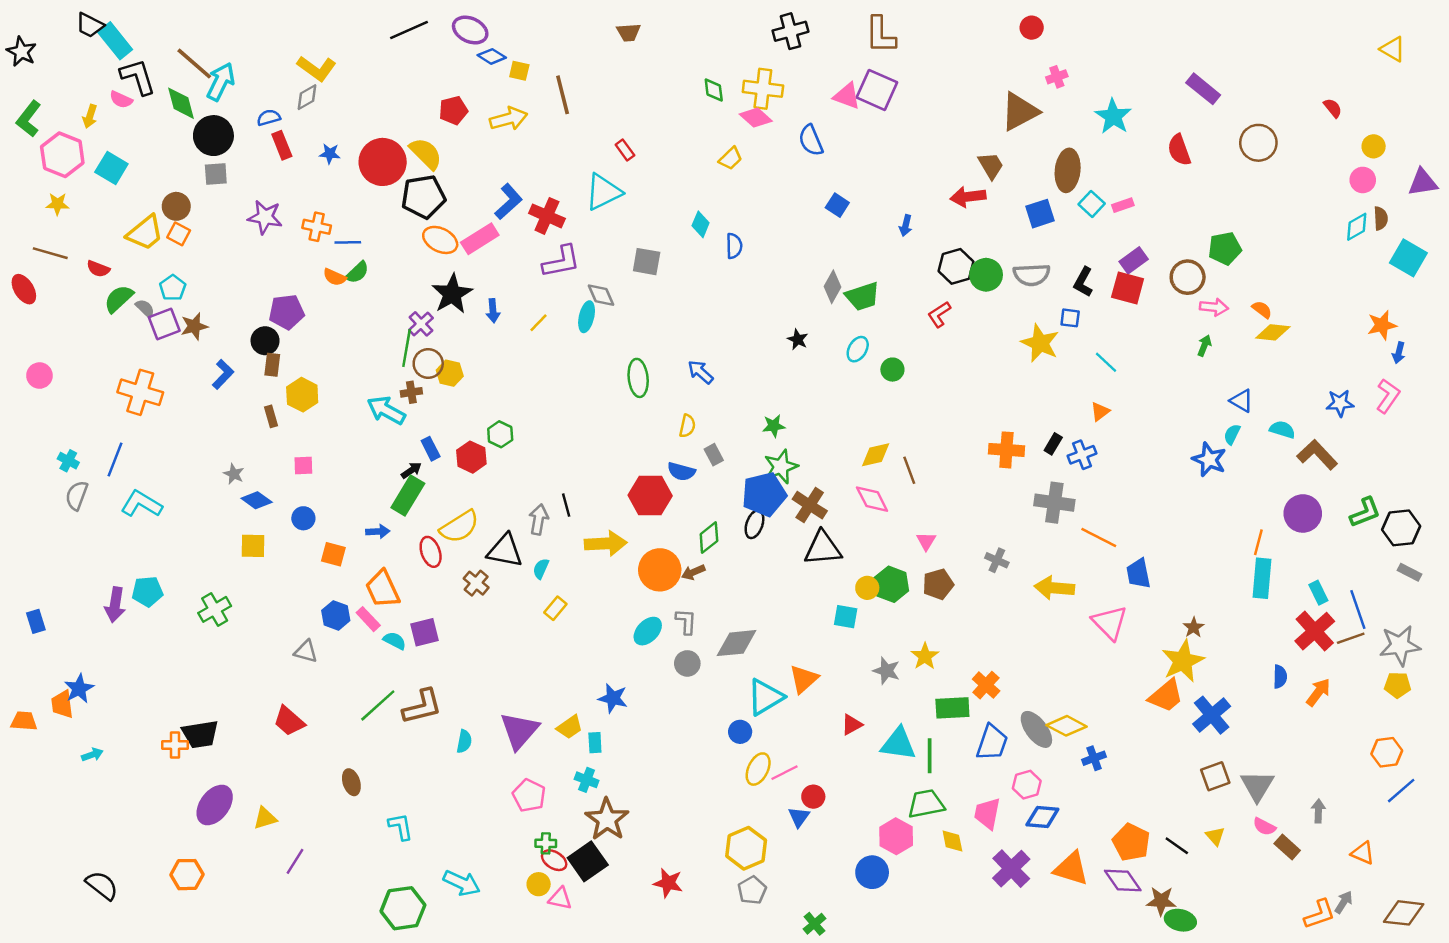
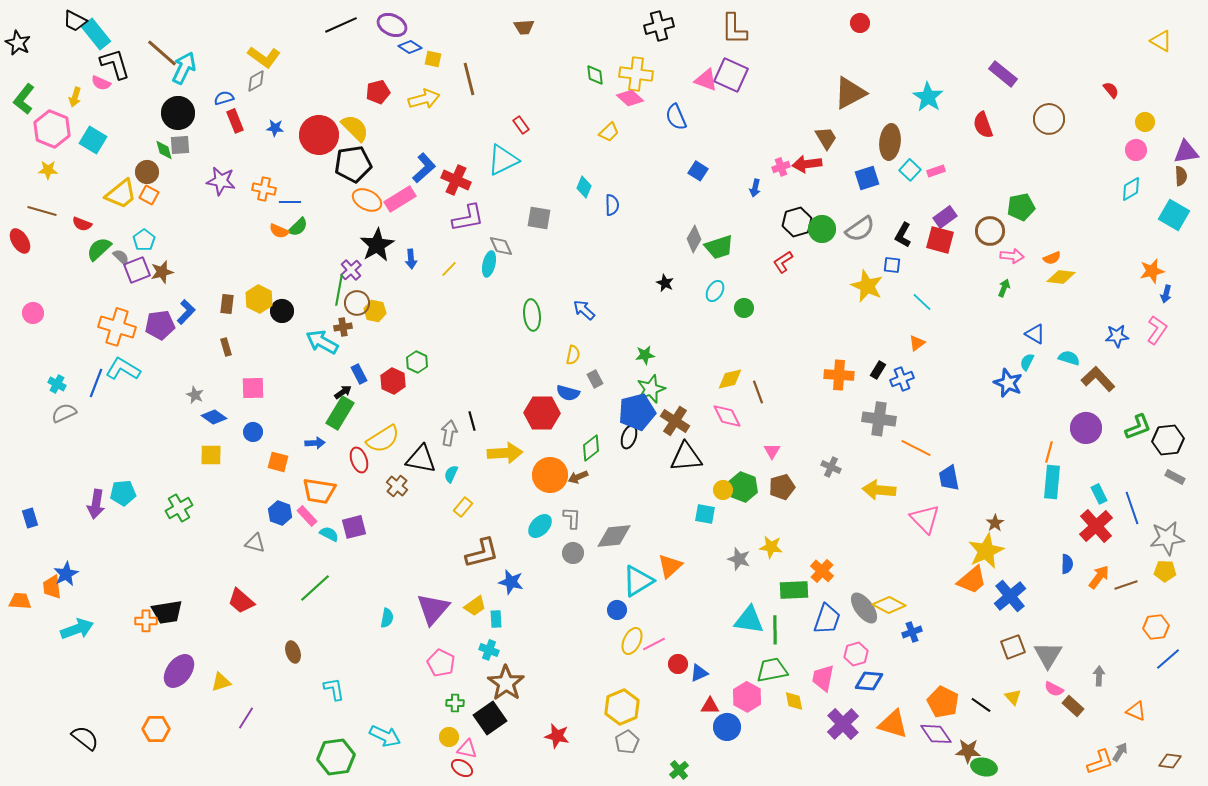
pink cross: (1057, 77) -> (781, 167), moved
green diamond: (181, 103) -> (164, 150), moved, size x0.7
brown semicircle: (1381, 218) -> (1181, 176), moved
gray semicircle: (1032, 275) -> (860, 229), turned -32
orange semicircle: (1262, 310) -> (1052, 258), turned 120
purple pentagon: (287, 312) -> (160, 325), moved
black circle: (265, 341) -> (282, 311), moved
yellow hexagon: (302, 395) -> (259, 299), moved
pink square: (303, 465) -> (253, 388), size x1.4
gray semicircle: (77, 495) -> (64, 413), turned 45
cyan L-shape: (141, 504) -> (123, 369), moved
orange trapezoid: (383, 589) -> (319, 491), turned -56
brown line: (1351, 638) -> (1126, 585), moved
yellow star: (925, 656) -> (771, 547), turned -30
brown L-shape: (422, 707) -> (482, 553), moved
red triangle: (852, 725) -> (710, 706), moved, turned 30
cyan arrow: (92, 755) -> (77, 629), size x1.8
blue triangle: (799, 817) -> (699, 673), moved, turned 30
red ellipse: (554, 860) -> (462, 768), moved
brown diamond: (1404, 913) -> (1170, 761), size x0.7

